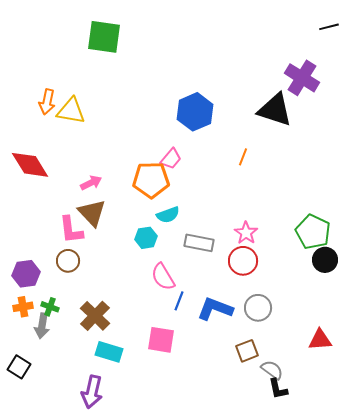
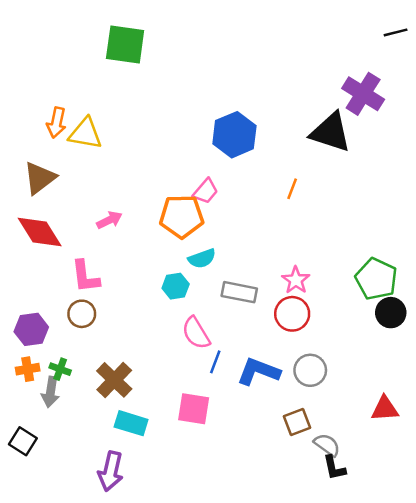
red diamond: (30, 165) -> (40, 232), moved
brown triangle: (92, 213) -> (40, 178), moved, turned 36

